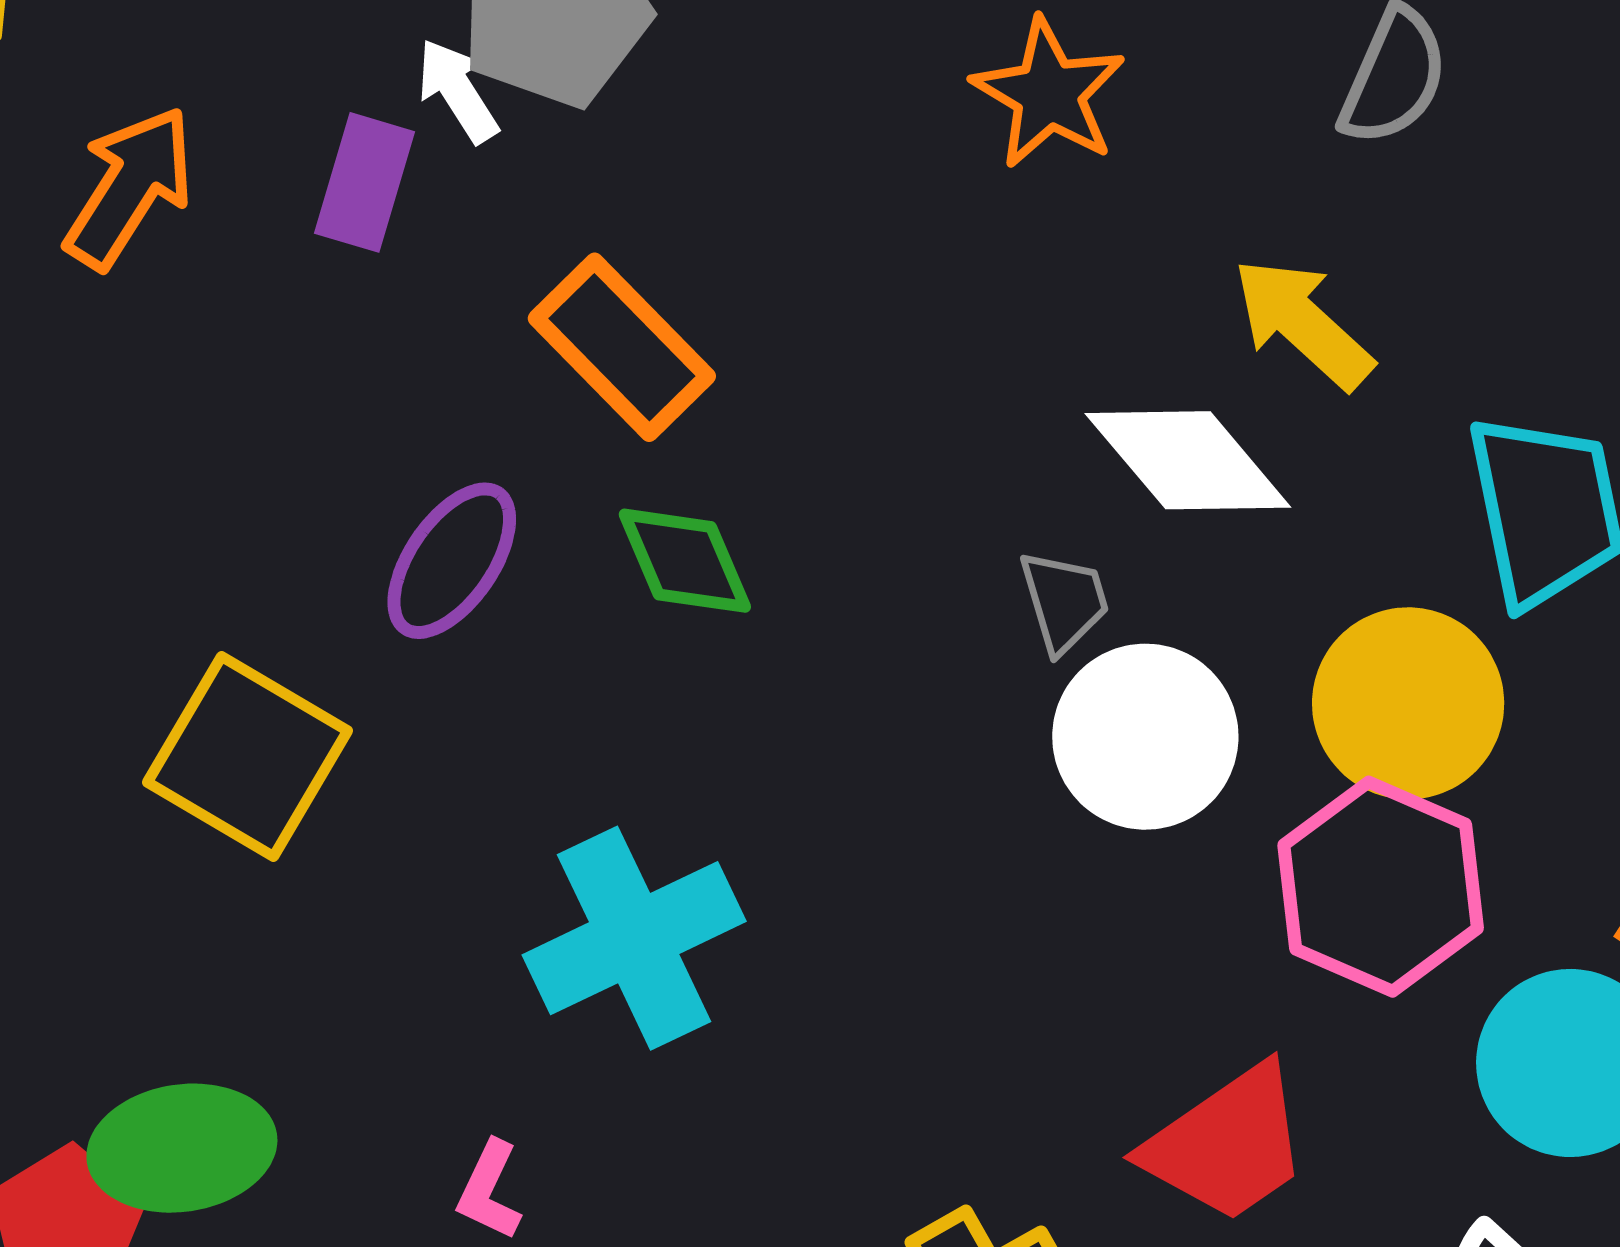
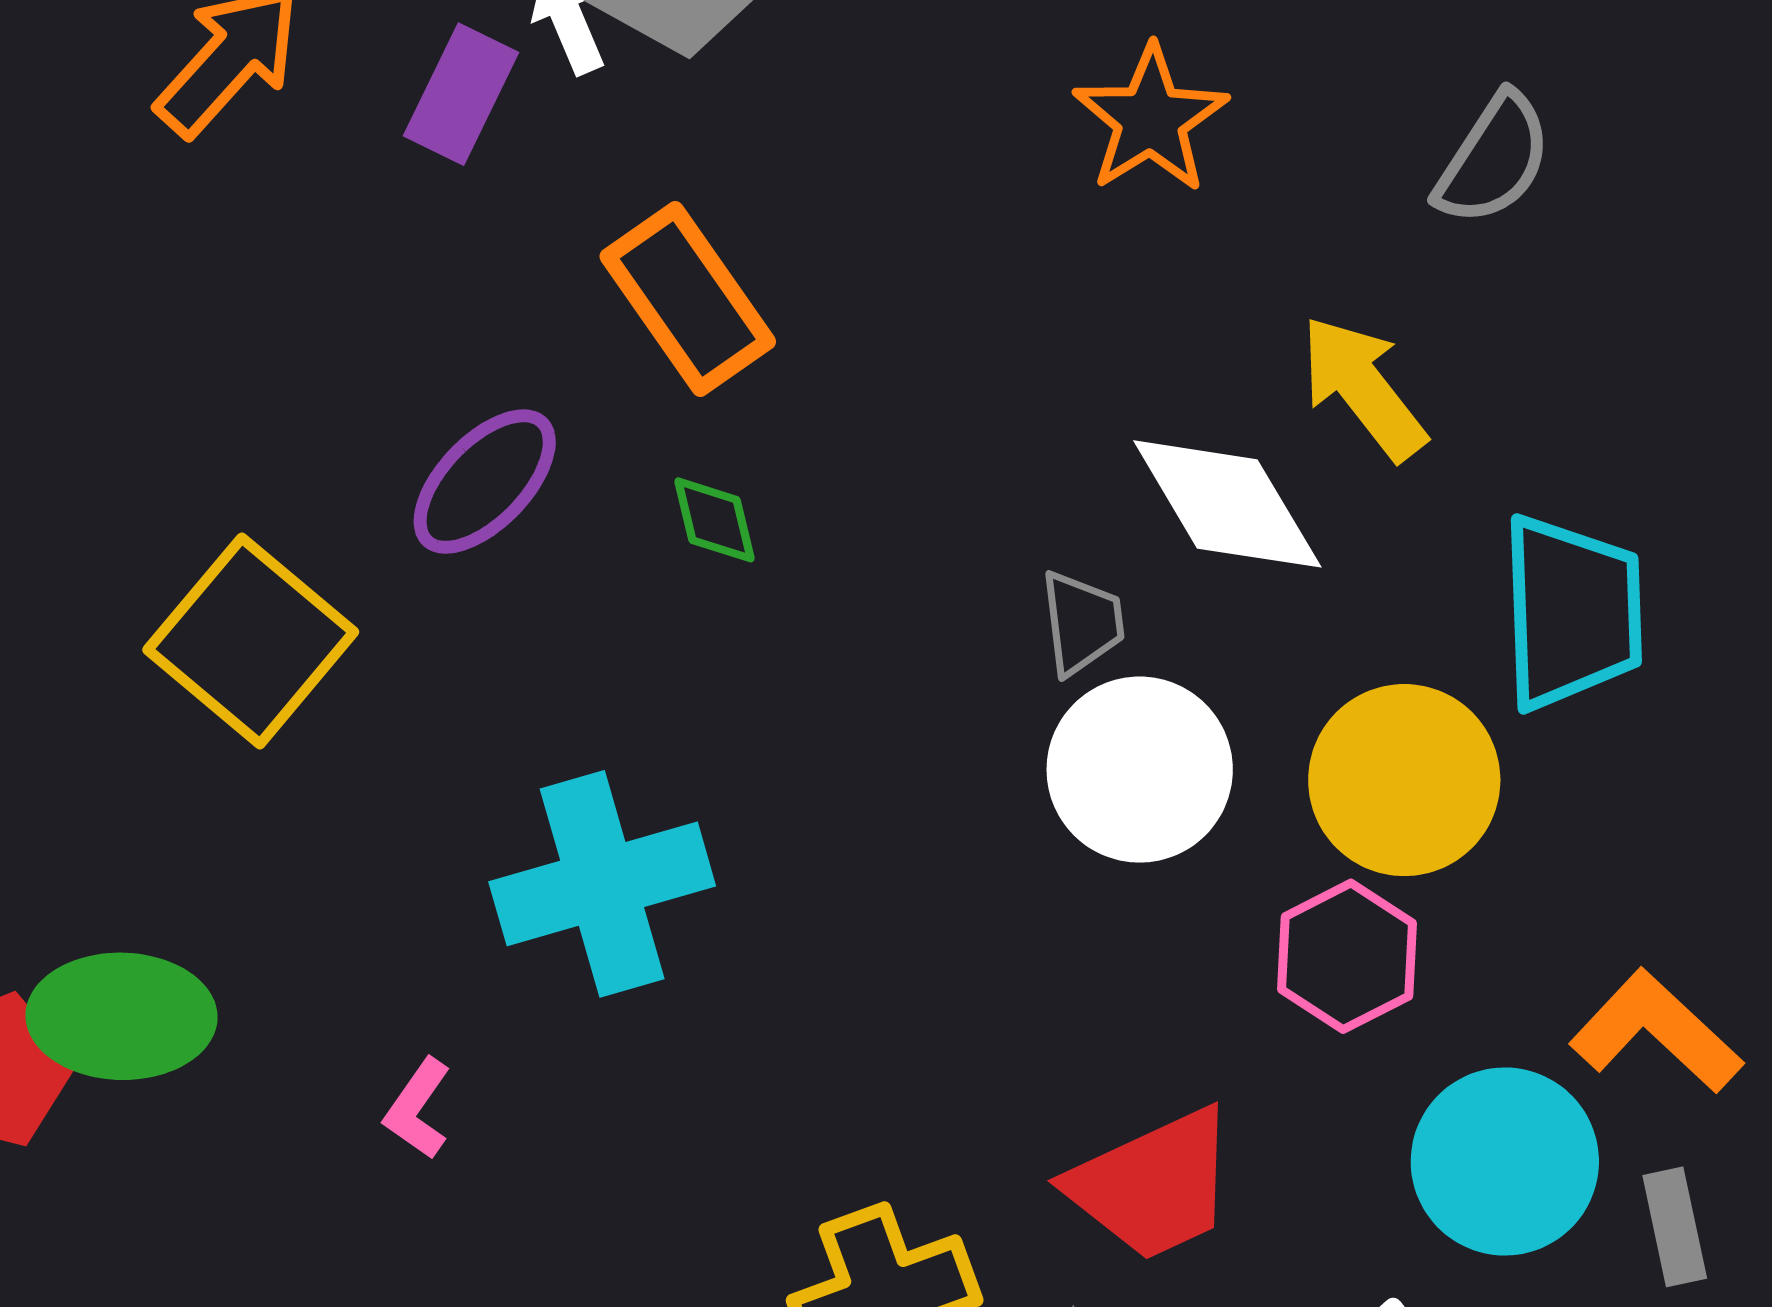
green diamond: (685, 561) -> (714, 520), size x0.7
pink hexagon: (1381, 887) -> (1347, 956), size x0.7

